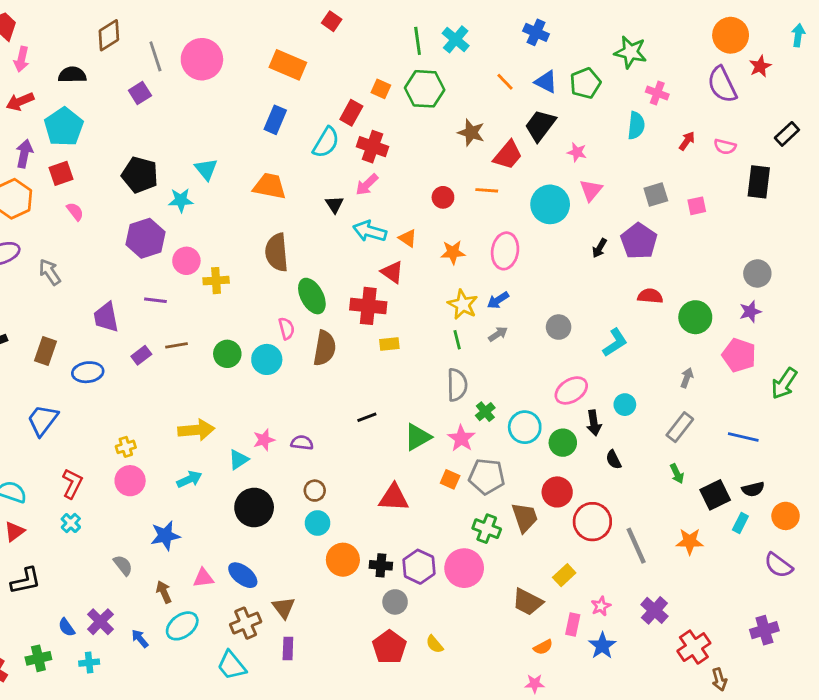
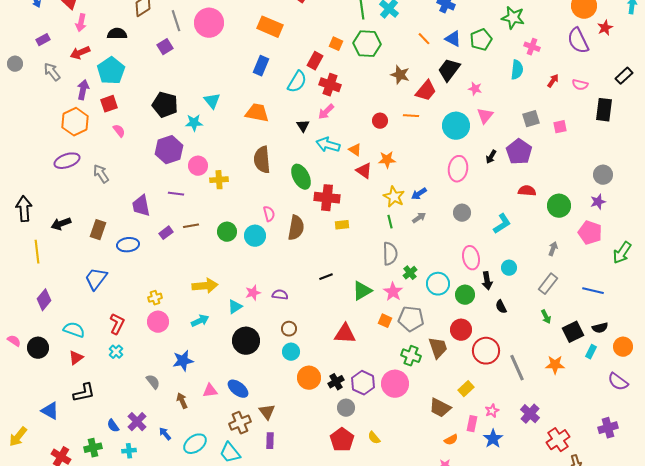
pink ellipse: (505, 251) -> (458, 169), moved
red triangle: (392, 272) -> (364, 171), moved
green ellipse: (312, 296) -> (301, 177), moved
pink ellipse: (571, 390) -> (471, 258), turned -70
black cross: (381, 565) -> (336, 382), turned -35
cyan ellipse: (182, 626) -> (195, 444), moved

